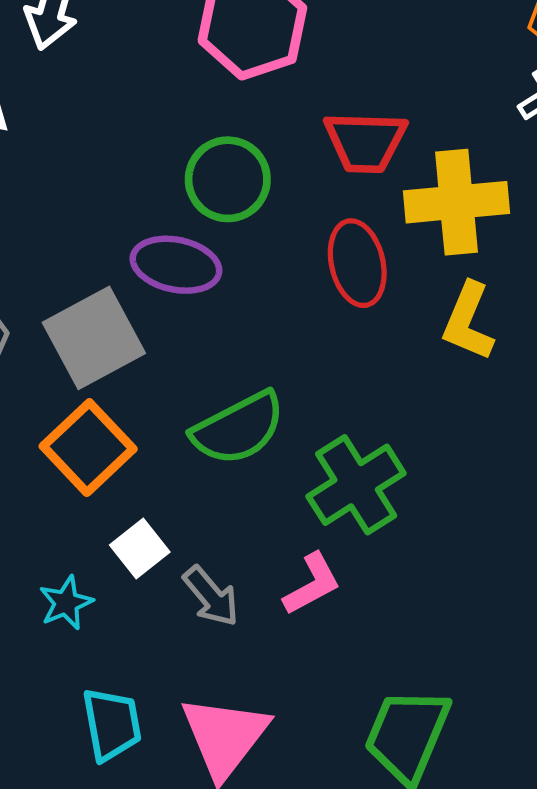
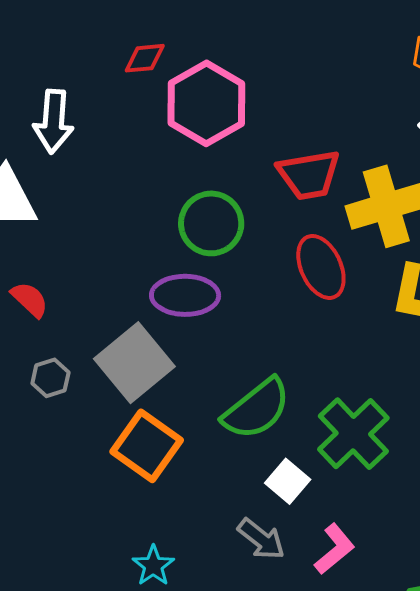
white square: (140, 549) -> (288, 481), moved
pink L-shape: (312, 584) -> (334, 549), moved

